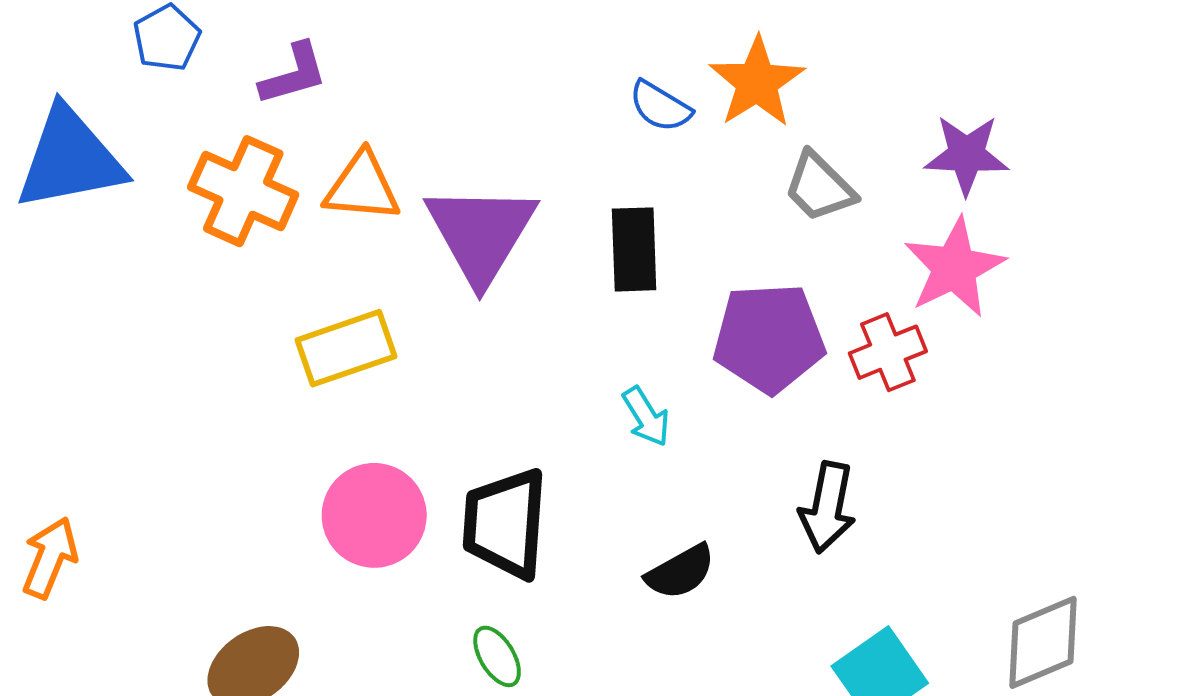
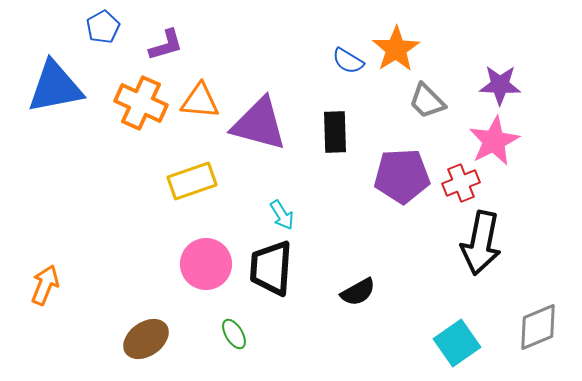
purple triangle: (481, 233) -> (259, 124), turned -46
cyan arrow: (646, 417) -> (282, 215), moved
black arrow: (827, 507) -> (481, 243), moved, size x1.4
green ellipse: (497, 656) -> (234, 334), moved

